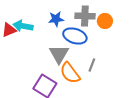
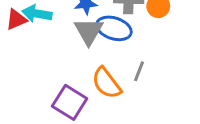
gray triangle: (59, 54) -> (89, 31), moved

